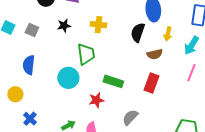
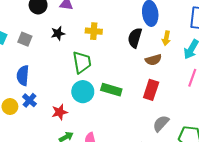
cyan circle: (68, 78) -> (83, 92), moved
red star: (96, 100) -> (60, 112), moved
gray semicircle: (130, 117) -> (161, 123), moved
blue cross: (30, 119) -> (29, 100), moved

